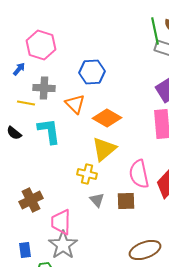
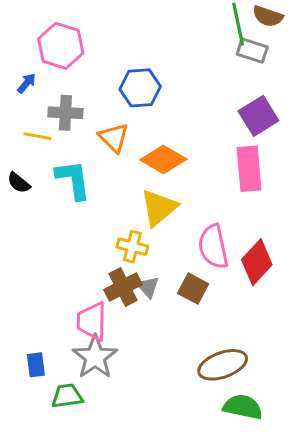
brown cross: (31, 200) -> (123, 287), moved
brown square: (126, 201) -> (193, 289), turned 30

